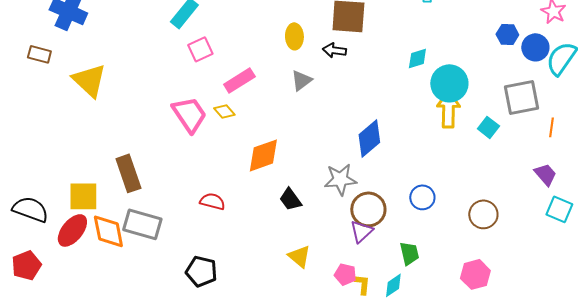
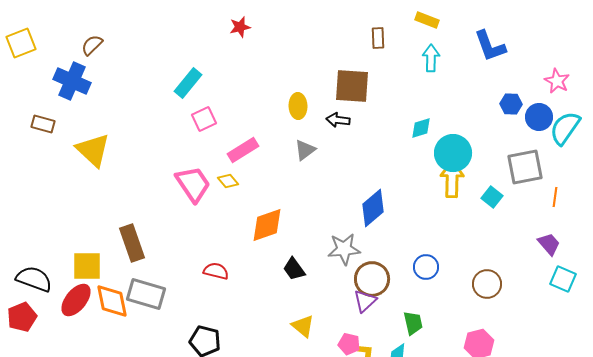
red pentagon: (26, 265) -> (22, 317), moved

